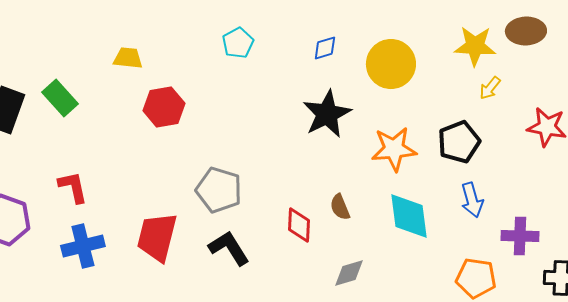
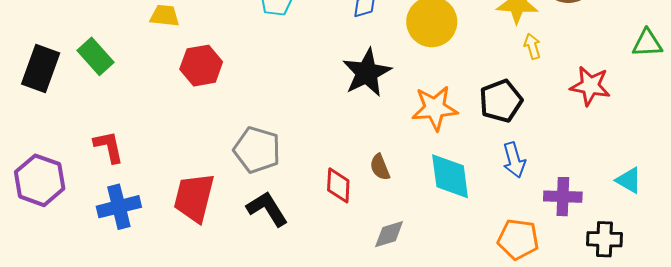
yellow arrow: (490, 88) -> (532, 46), turned 125

